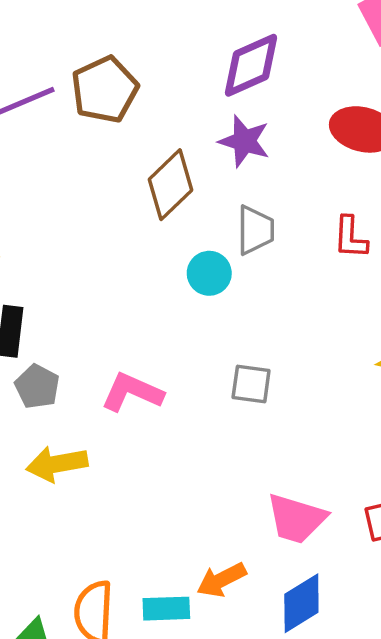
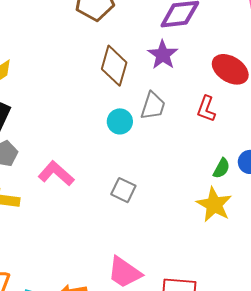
brown diamond: (170, 185) -> (114, 66), turned -48
red L-shape: (350, 238) -> (206, 109), moved

